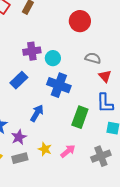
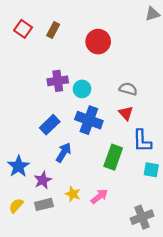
red circle: (80, 21) -> (98, 42), moved
red triangle: (105, 76) -> (126, 113), moved
blue rectangle: (19, 80) -> (50, 125), moved
gray cross: (101, 156) -> (142, 217), moved

